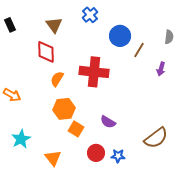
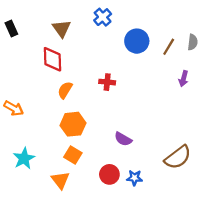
brown line: (139, 50) -> (169, 47), moved
red cross: (94, 72) -> (107, 82), size x0.5
orange square: (76, 129) -> (73, 155), moved

